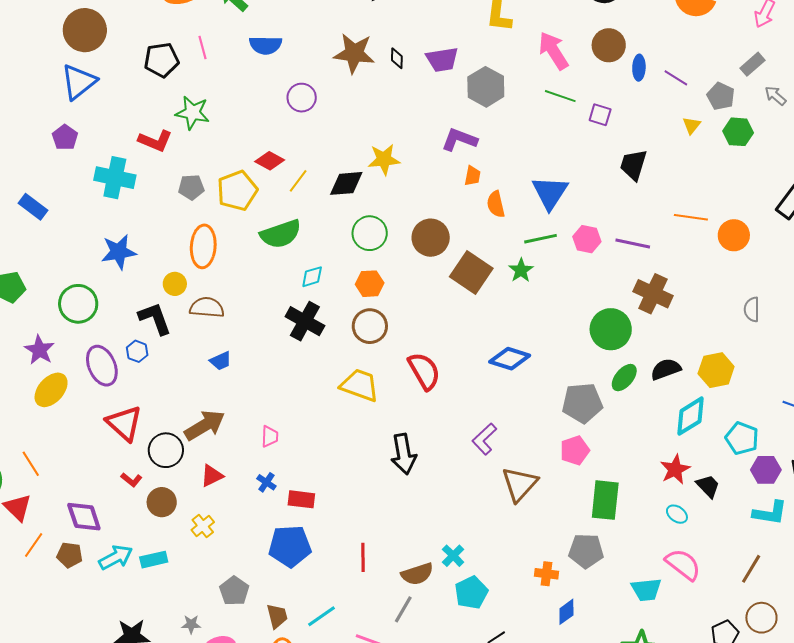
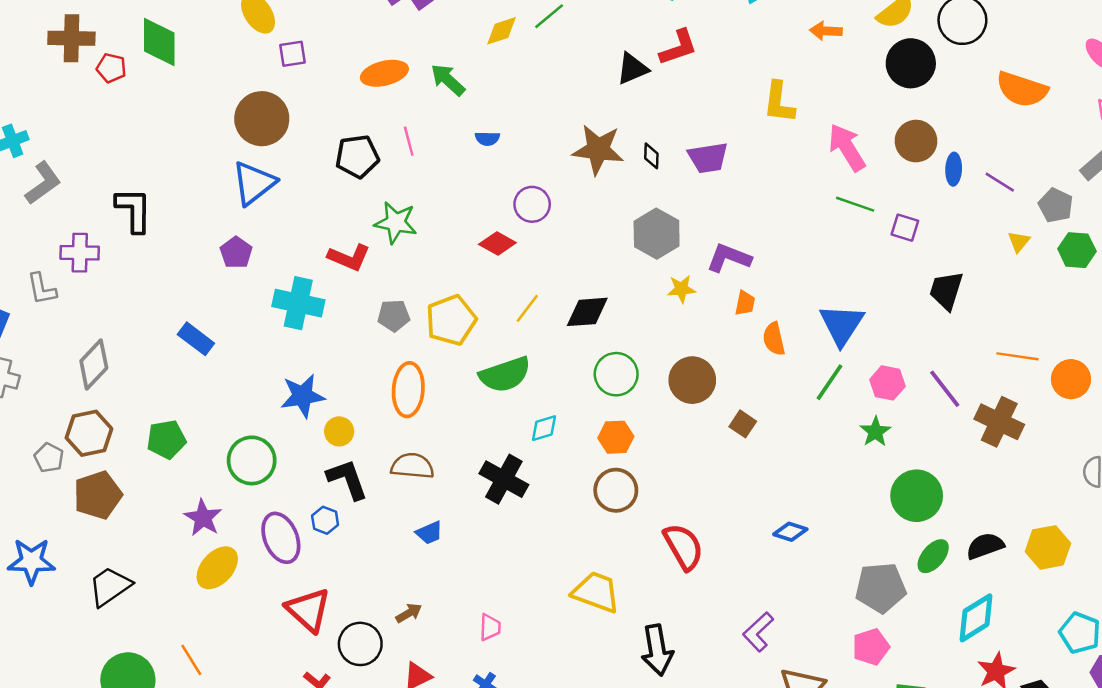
blue semicircle: (265, 45) -> (487, 139), size x0.6
gray hexagon: (486, 87) -> (657, 234), moved
yellow star: (384, 159) -> (681, 289), moved, size x0.7
red diamond: (270, 161) -> (497, 243), moved
green line: (540, 239) -> (830, 382), turned -44
purple line: (633, 243) -> (945, 389), turned 40
green star: (521, 270) -> (875, 432), moved
brown square: (471, 273) -> (743, 424), size x0.5
yellow circle: (175, 284) -> (339, 431), moved
brown cross: (653, 294) -> (999, 422), moved
black cross: (305, 321) -> (504, 479), moved
blue diamond: (510, 359) -> (790, 532), size x0.7
yellow trapezoid: (360, 385) -> (596, 592), moved
cyan diamond: (691, 416) -> (976, 618), moved
brown arrow: (205, 425) -> (409, 613), size x0.5

